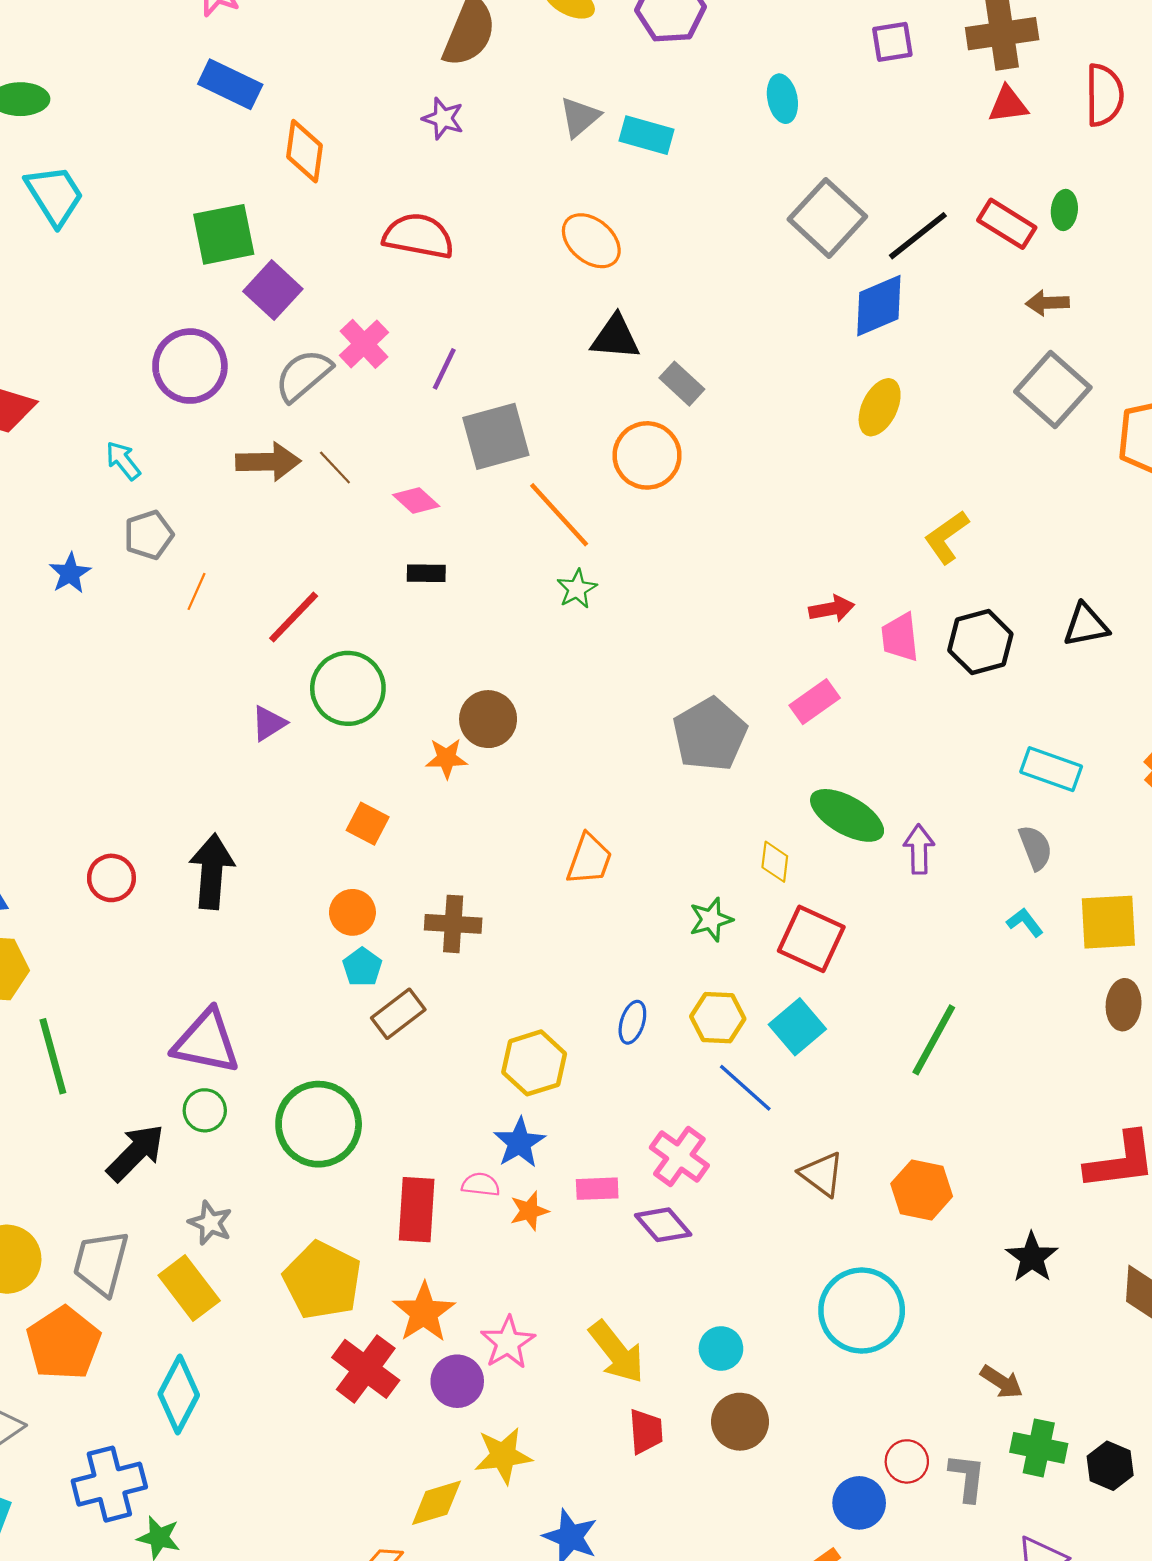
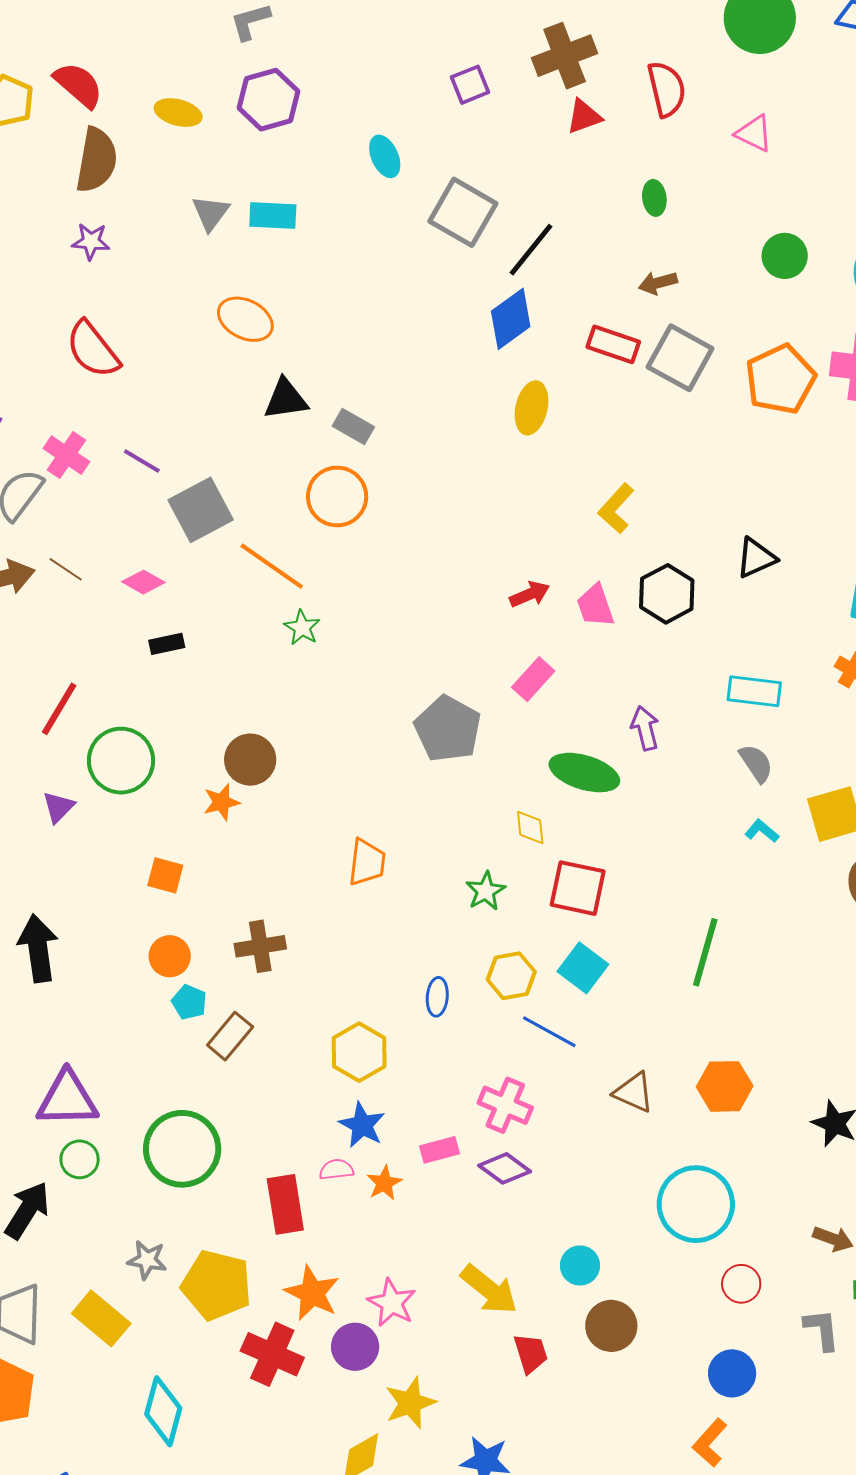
gray square: (827, 218) -> (463, 212), moved
red rectangle: (1007, 224) -> (613, 344), moved
red semicircle: (418, 236) -> (93, 349), turned -126
purple line: (444, 369) -> (142, 461), turned -72
purple arrow: (919, 849) -> (645, 728), moved
gray star: (210, 1223) -> (147, 1260), moved
cyan diamond: (179, 1394) -> (163, 1411), moved
red circle: (907, 1461) -> (741, 1284), moved

